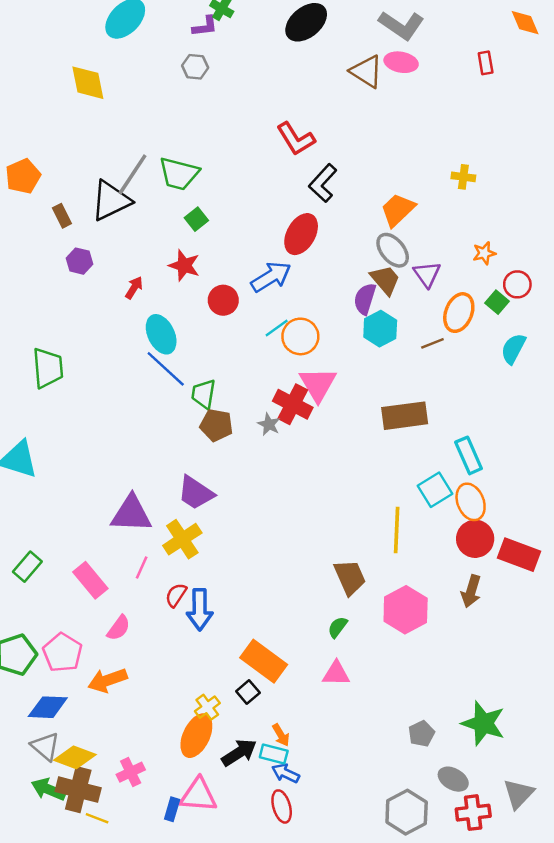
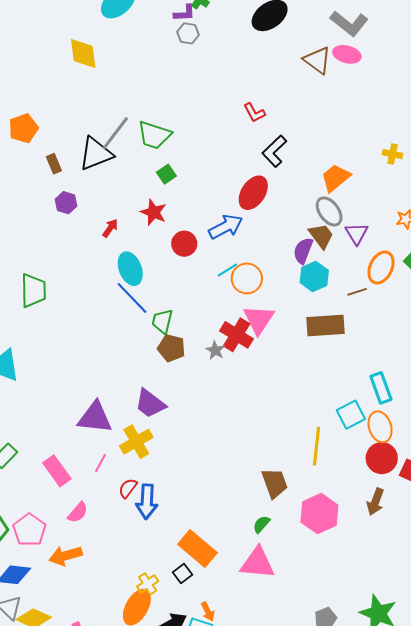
gray hexagon: (195, 67) -> (188, 33), moved
red L-shape: (296, 139) -> (254, 113), size x0.7
brown rectangle: (405, 416) -> (326, 326), moved
pink triangle: (336, 674) -> (258, 563), size x1.5

